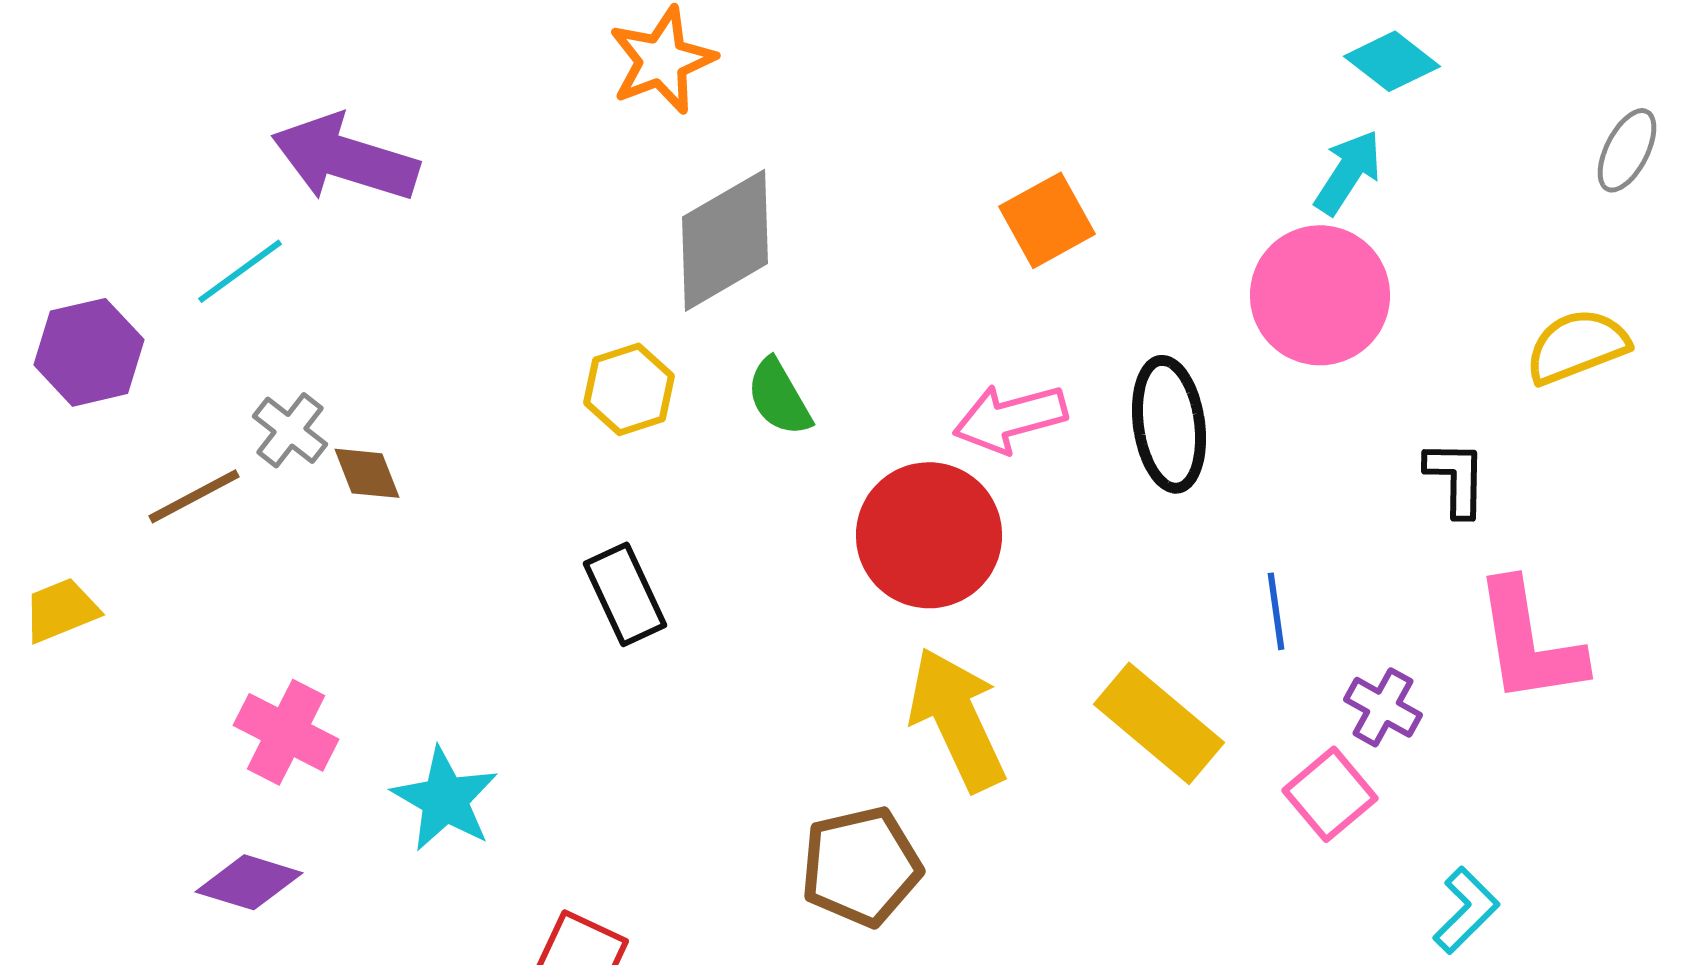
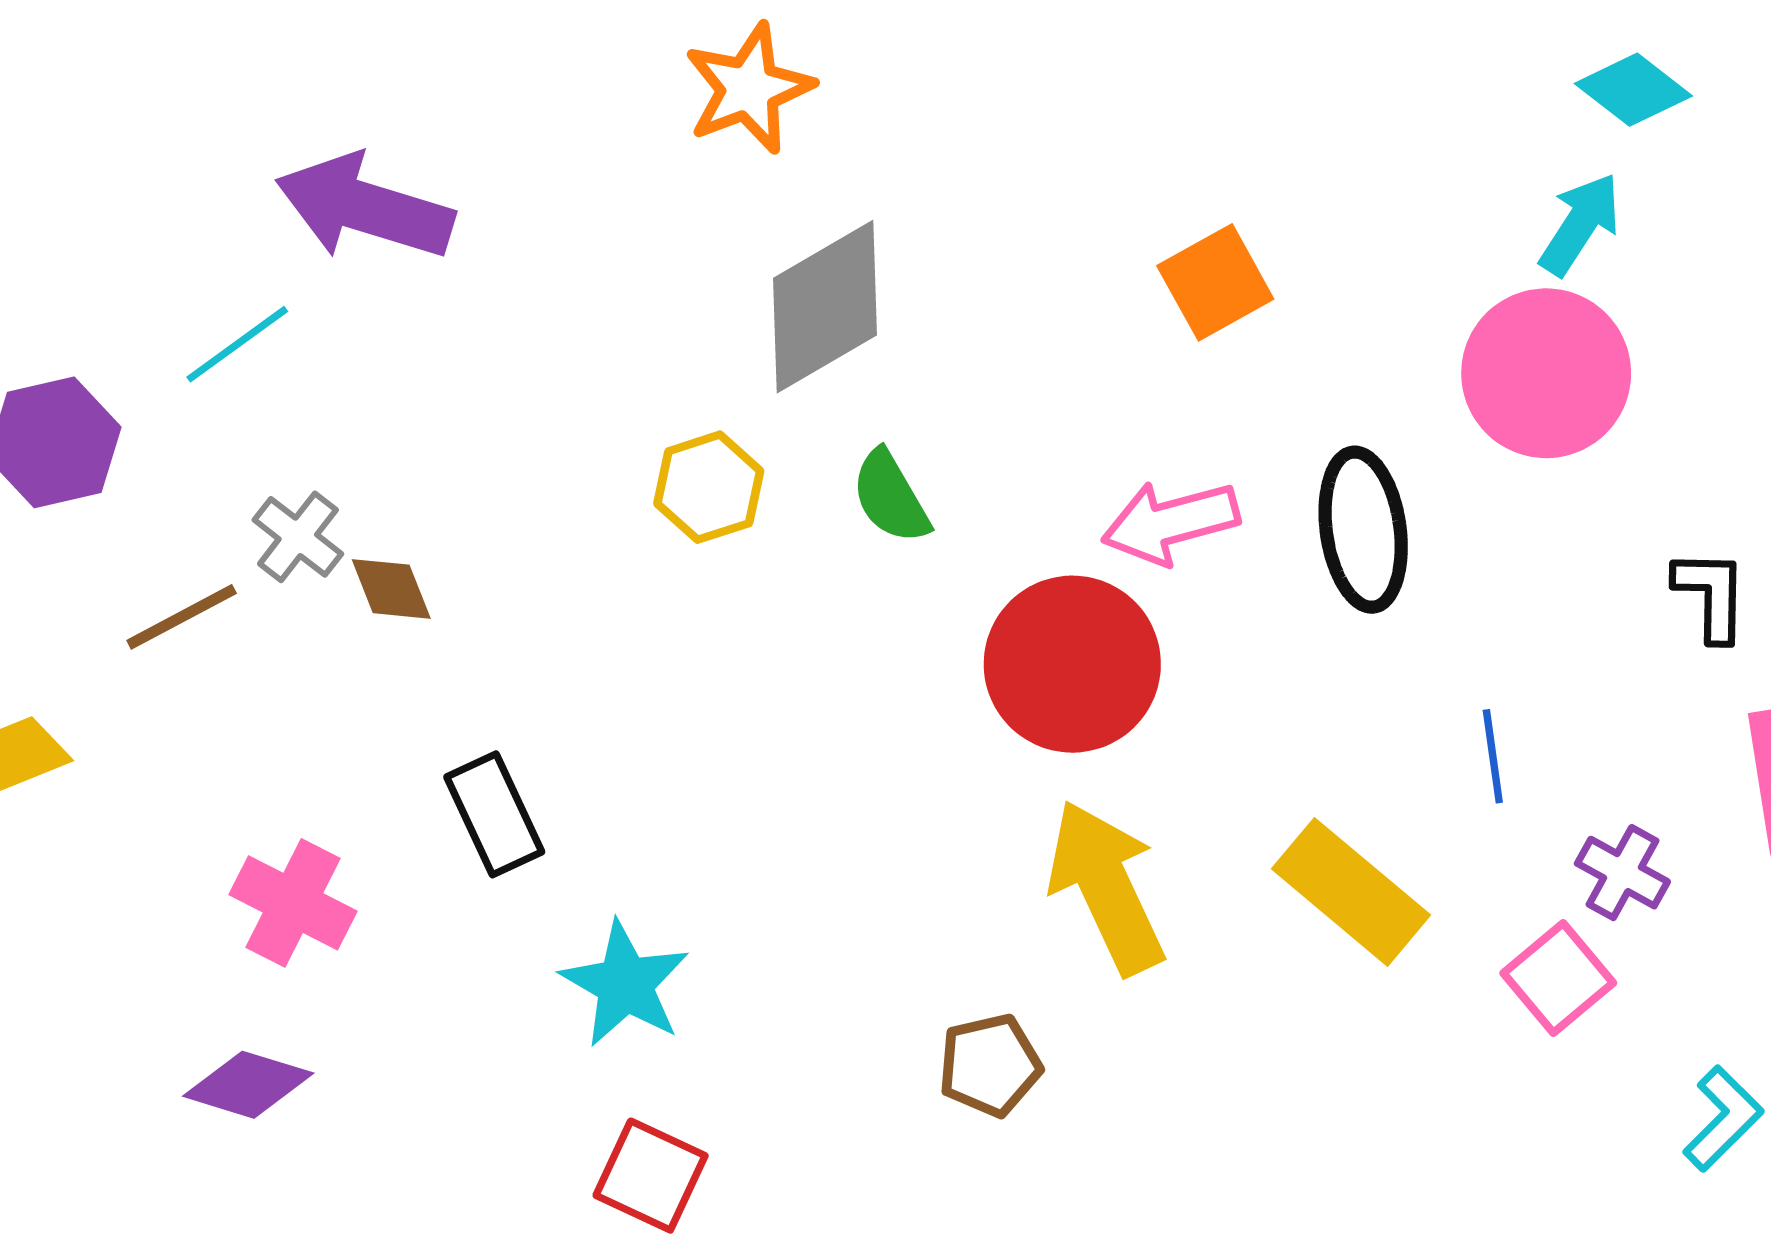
black rectangle: (625, 594) -> (494, 814), moved
cyan star: (445, 799) -> (625, 984), moved
brown pentagon: (861, 866) -> (990, 1065), size x0.7

